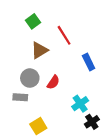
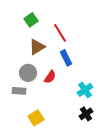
blue rectangle: (89, 62) -> (66, 58), moved
cyan cross: (80, 104) -> (85, 90), moved

